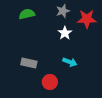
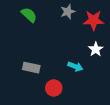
green semicircle: (27, 14) -> (29, 15), turned 56
white star: (65, 33) -> (96, 49), moved

